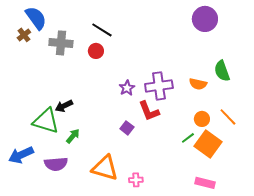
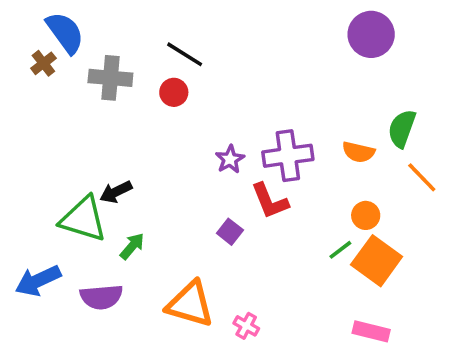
green semicircle: (222, 71) -> (402, 129), turned 40
orange line: (228, 117) -> (422, 177), moved
pink cross: (136, 180) -> (246, 326), turned 32

